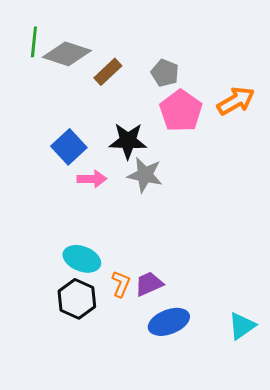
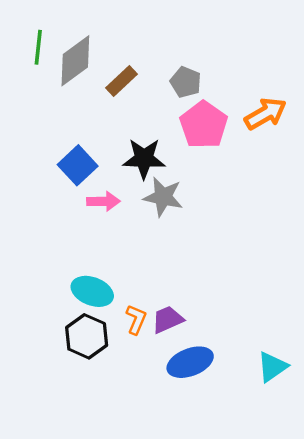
gray diamond: (67, 54) -> (75, 61), turned -54

